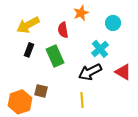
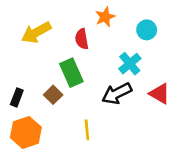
black rectangle: (29, 50) -> (17, 97), moved
brown square: (41, 91) -> (53, 95), moved, turned 32
yellow line: (82, 100) -> (87, 130), moved

